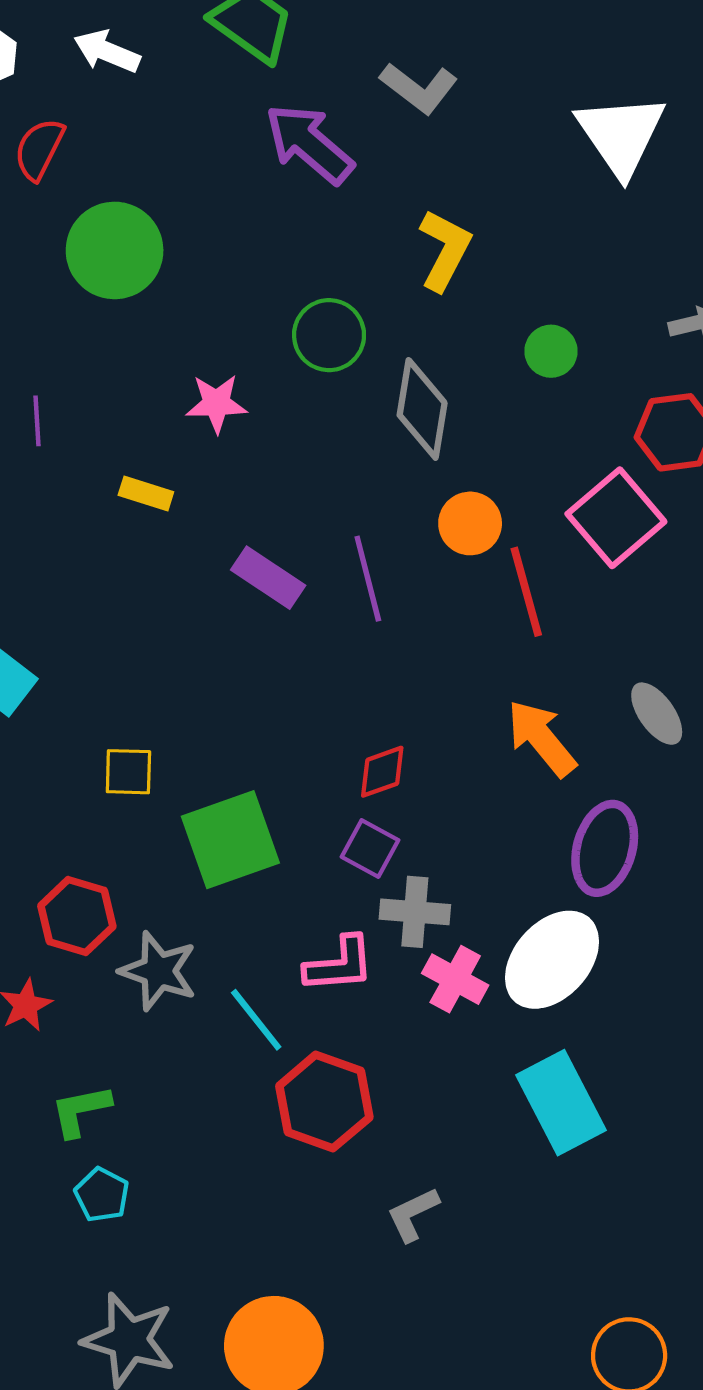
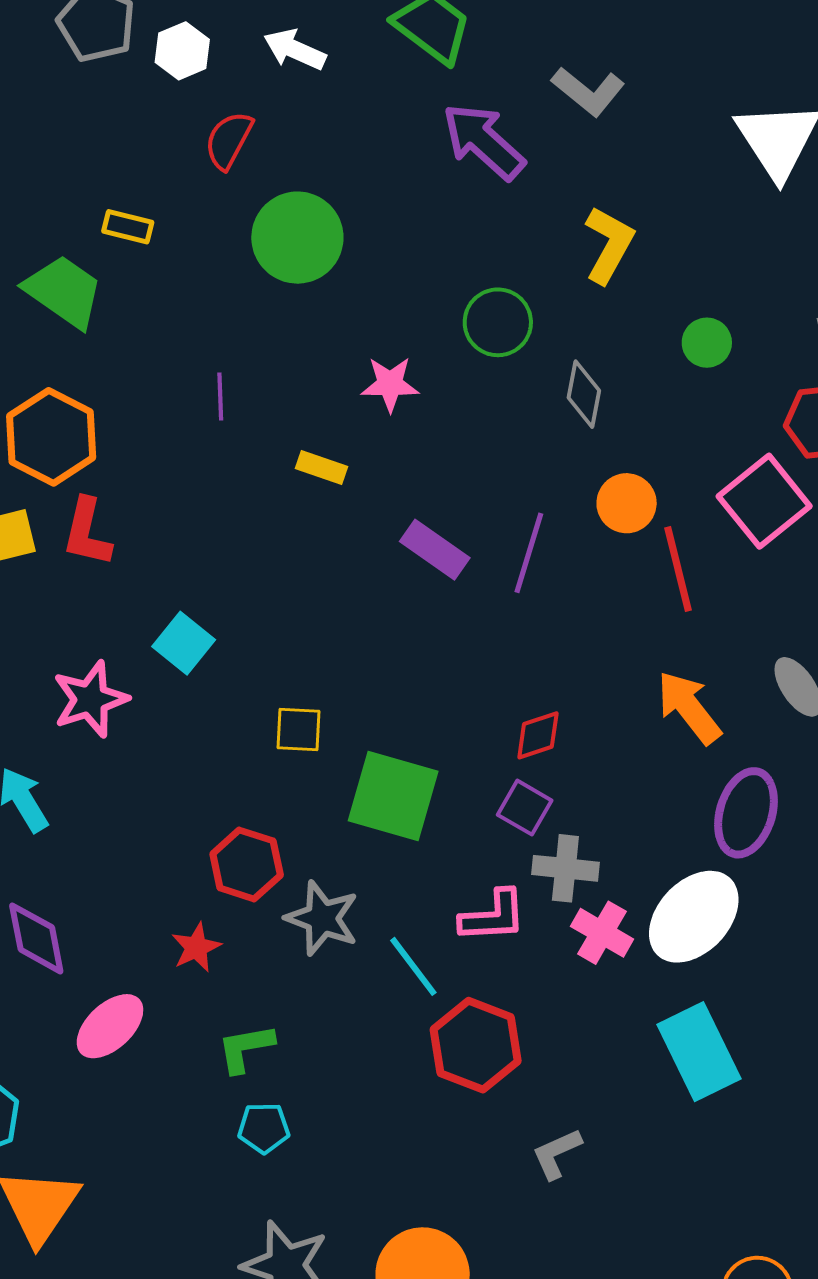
gray diamond: (422, 409) -> (584, 394), size x0.7
purple line: (368, 579) -> (529, 553), turned 30
green square: (230, 840) -> (393, 796), turned 34
cyan pentagon: (102, 1195) -> (264, 1128), turned -30

